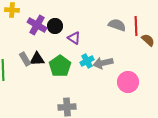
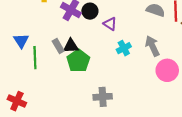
gray arrow: (103, 63) -> (152, 46), moved, turned 78
green pentagon: (60, 66) -> (78, 61), moved

